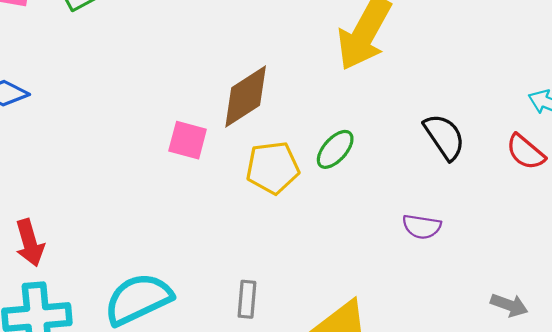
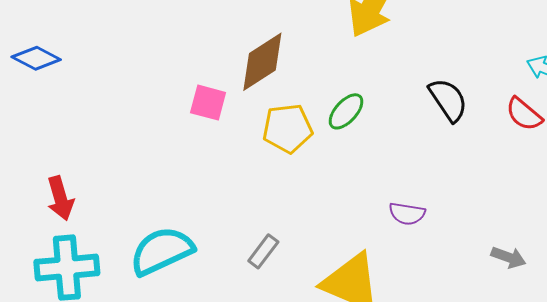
purple semicircle: (422, 227) -> (407, 214), moved
gray rectangle: (247, 299) -> (263, 251), turned 32

